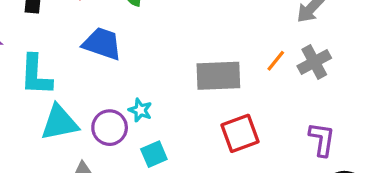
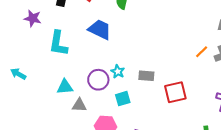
gray rectangle: (218, 76) -> (146, 76), moved, size x0.6
cyan triangle: (59, 123) -> (65, 87), moved, size x0.7

